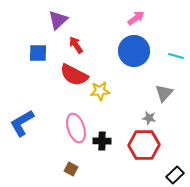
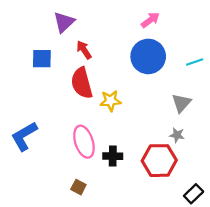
cyan line: (176, 56) -> (195, 62), turned -35
red semicircle: (74, 75) -> (82, 83), turned 48
gray star: (149, 118) -> (177, 135), moved

